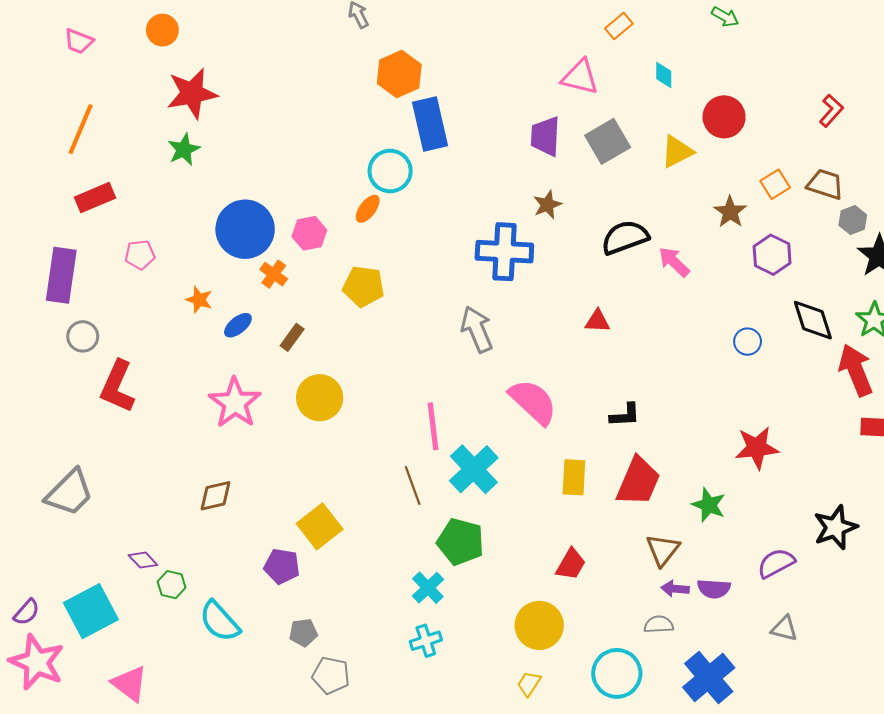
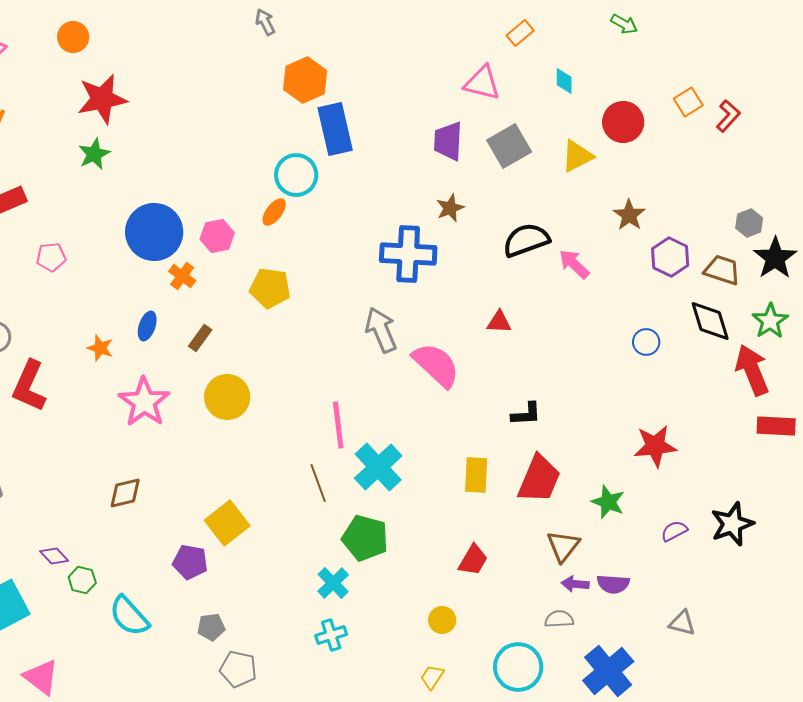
orange square: (775, 184) -> (688, 102), moved
brown trapezoid: (825, 184) -> (722, 270), moved
orange star: (199, 300) -> (100, 348), moved
blue ellipse: (238, 325) -> (147, 326), turned -32
pink semicircle: (533, 402) -> (436, 365), moved
purple semicircle: (776, 563) -> (674, 531), moved, size x0.7
yellow circle: (539, 625) -> (442, 620), size x0.6

